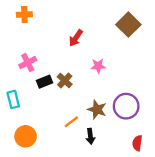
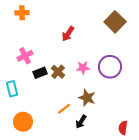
pink star: (98, 66) -> (83, 68), moved
purple circle: (126, 106) -> (110, 67), moved
black arrow: (90, 136) -> (81, 122), turned 40

